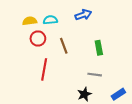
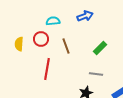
yellow semicircle: (30, 21) -> (19, 44), moved, turned -80
green rectangle: (99, 48) -> (100, 48), turned 56

